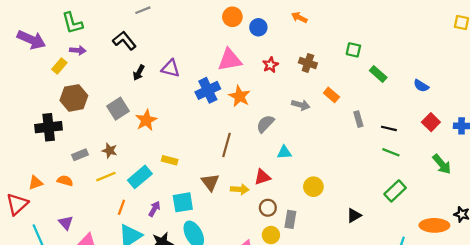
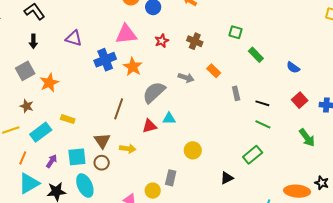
black arrow: (139, 73) -> (33, 41), moved, turned -32
gray semicircle: (265, 124) -> (154, 92), size x1.4
brown star: (110, 151) -> (27, 106), moved
red triangle: (262, 177) -> (149, 126), moved
green rectangle: (395, 191) -> (253, 155), moved
brown circle: (268, 208) -> (102, 163), moved

